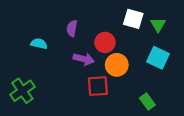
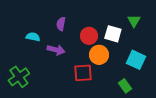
white square: (133, 19) -> (113, 34), moved
cyan square: (158, 58) -> (136, 60), moved
purple arrow: (84, 59) -> (56, 50), moved

